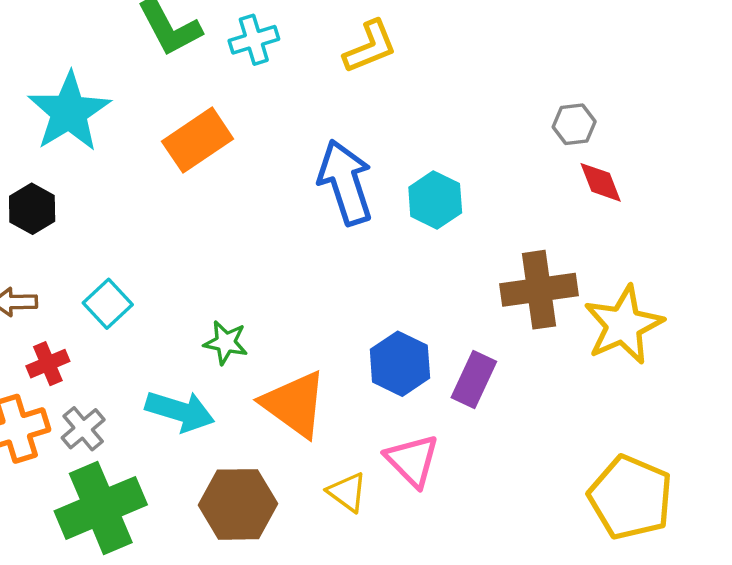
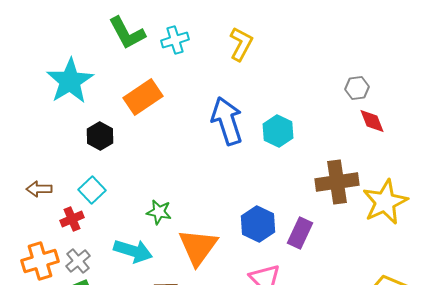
yellow L-shape: (370, 47) -> (241, 44), turned -40
black hexagon: (32, 209) -> (100, 136), moved
red cross: (48, 364) -> (72, 219), moved
orange triangle: (294, 404) -> (198, 247), turned 30

